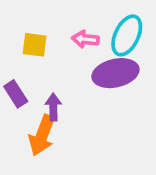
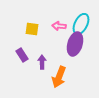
purple ellipse: (115, 73) -> (75, 44), turned -60
orange arrow: (42, 135) -> (59, 77), moved

